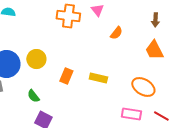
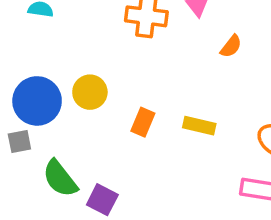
green semicircle: (33, 96) -> (60, 179), moved, size x1.6

